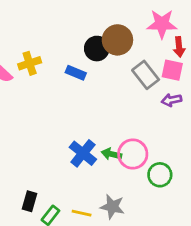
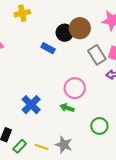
yellow cross: (30, 63) -> (22, 13), moved
blue cross: (83, 153) -> (31, 105), moved
pink circle: (133, 154) -> (75, 88), moved

